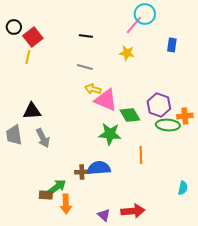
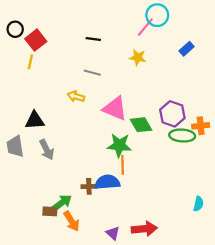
blue rectangle: (172, 45) -> (187, 49), turned 40
yellow arrow: (93, 89) -> (76, 96), moved
orange line: (141, 155) -> (123, 165), moved
orange arrow: (66, 204) -> (72, 221), turned -30

